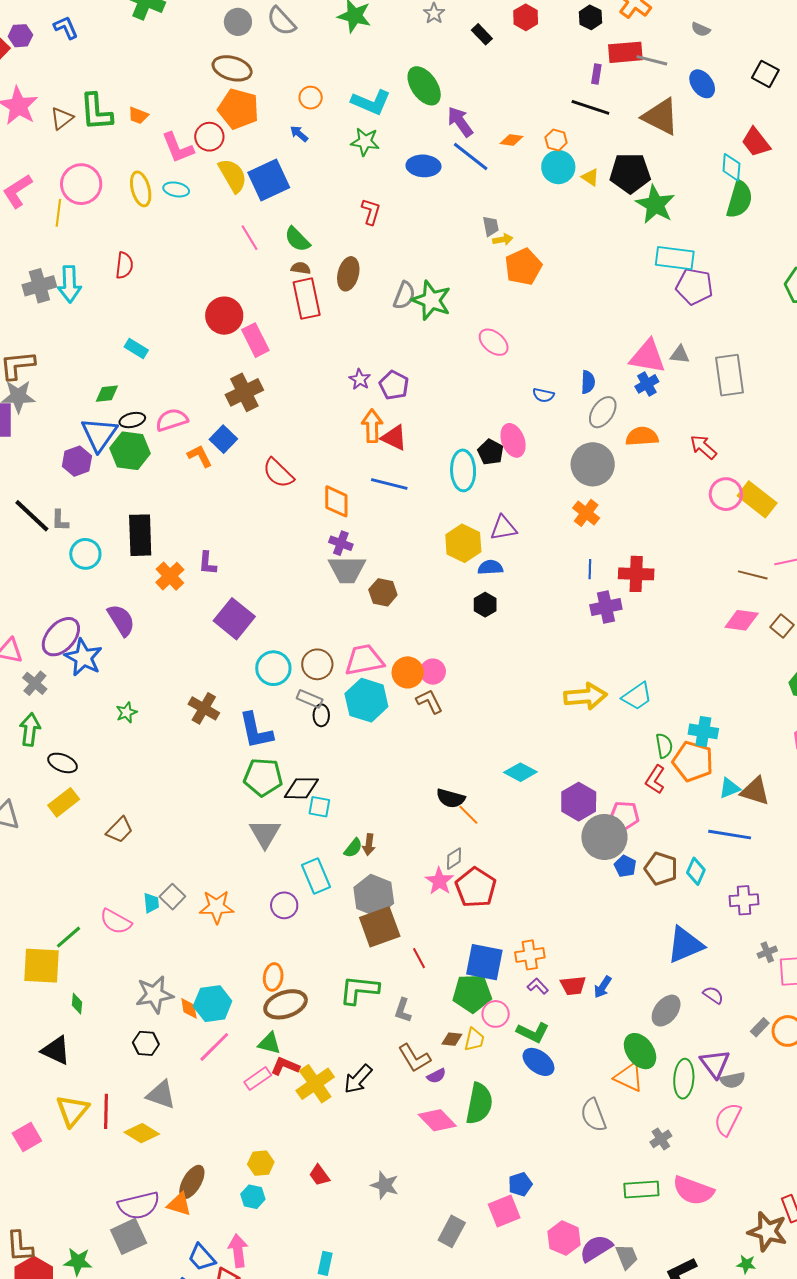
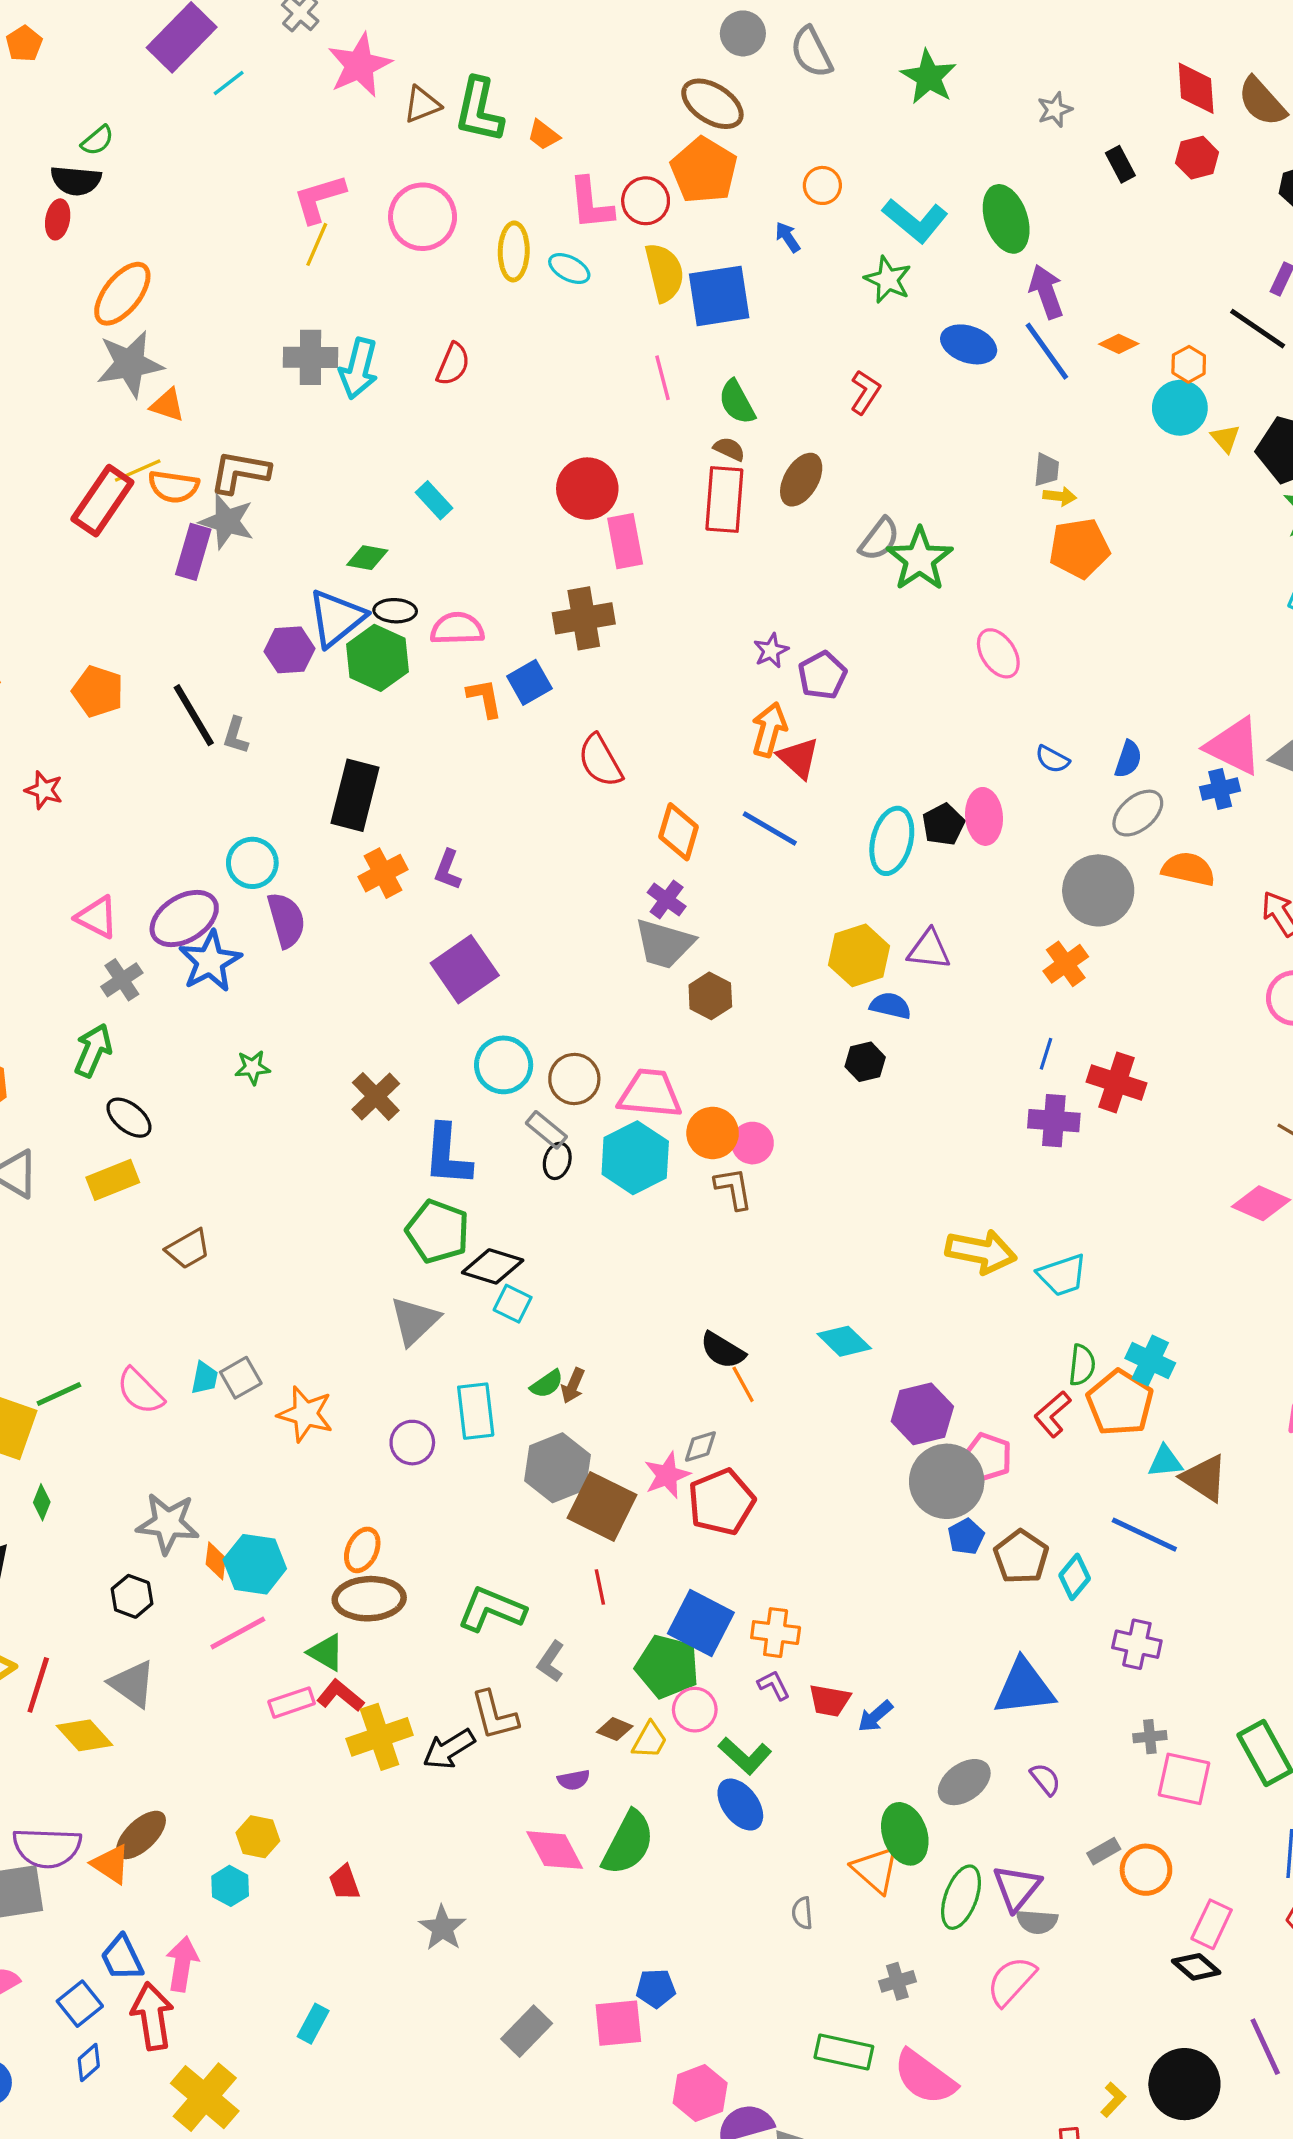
yellow line: (58, 213) -> (317, 244), moved
cyan circle: (85, 554) -> (252, 863), moved
brown square: (380, 927) -> (602, 1506), moved, turned 30
brown L-shape: (414, 1058) -> (494, 1715), moved
gray semicircle: (593, 1115) -> (802, 1913), size x0.6

